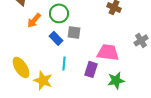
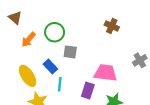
blue rectangle: (56, 38) -> (50, 67), moved
yellow ellipse: (21, 67) -> (28, 76), moved

